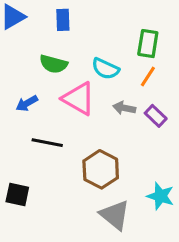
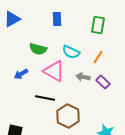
blue rectangle: (63, 20) -> (57, 19), moved
green rectangle: (148, 44) -> (98, 25), moved
black line: (47, 143) -> (45, 98), moved

